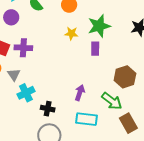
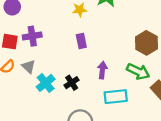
purple rectangle: (95, 49) -> (81, 41), moved
black cross: (48, 109) -> (72, 83), moved, turned -32

